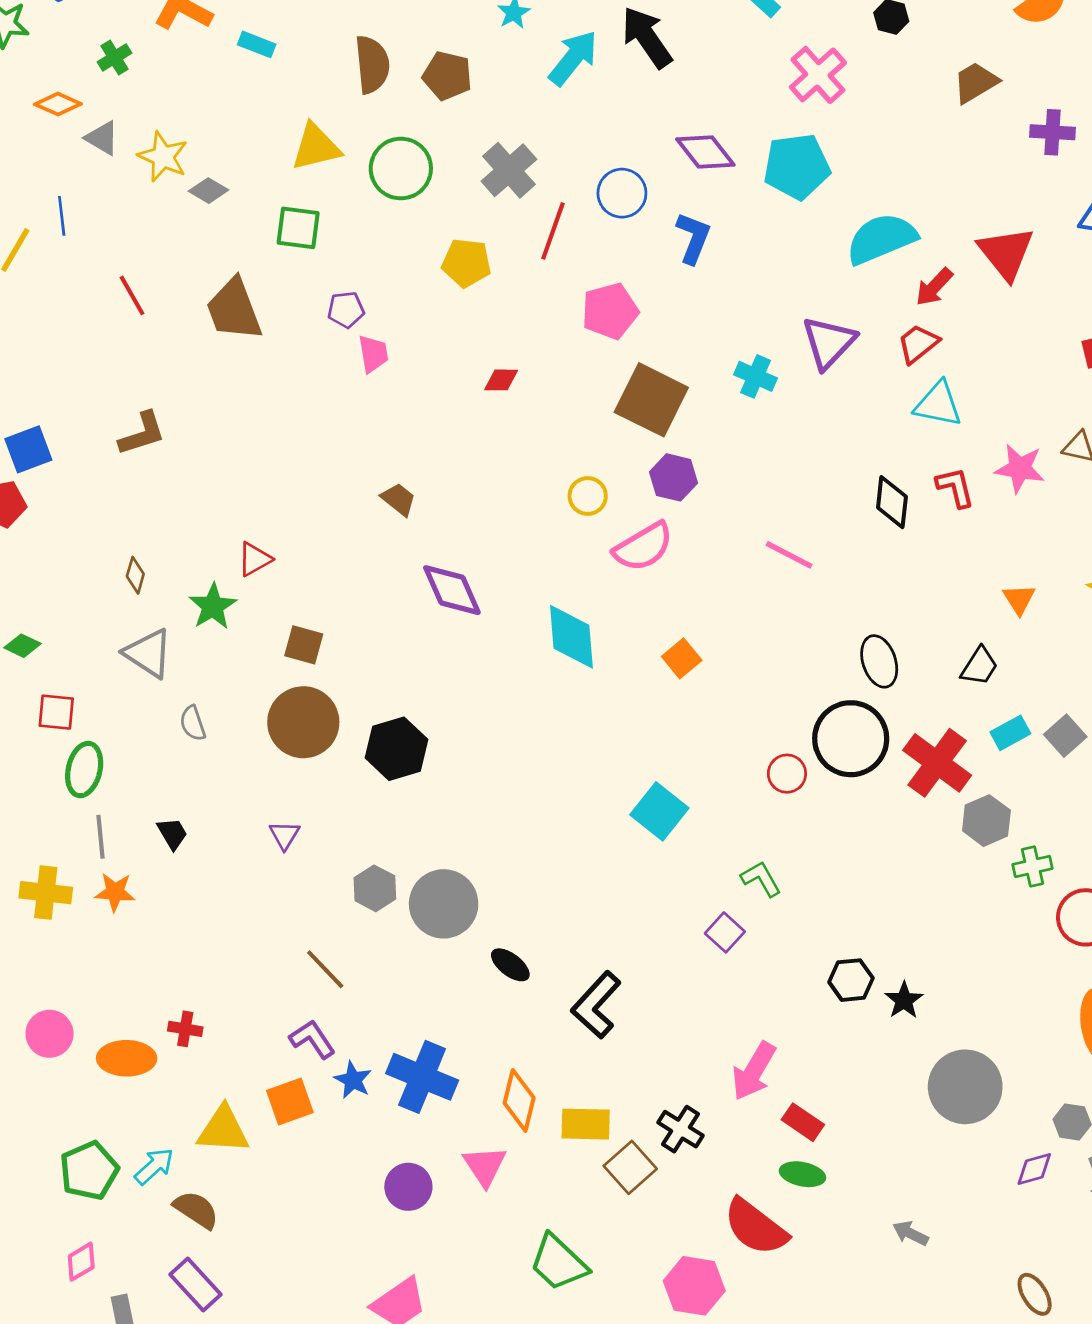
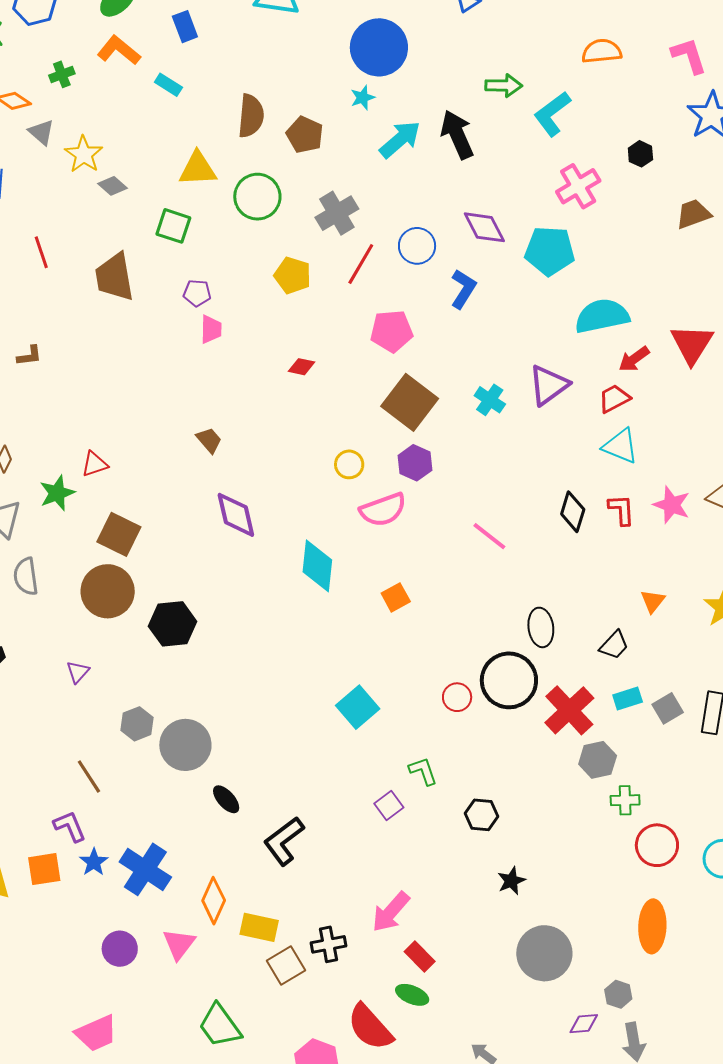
brown L-shape: (142, 434) -> (29, 356), size x0.7
brown square: (304, 645) -> (119, 534), size x1.4
gray semicircle: (193, 723) -> (26, 576), size x1.4
black hexagon: (851, 980) -> (482, 815), moved
black cross: (680, 1129) -> (328, 944), turned 36

